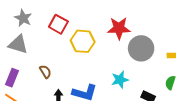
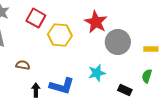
red star: (119, 28) -> (96, 22), turned 30
brown semicircle: (45, 72) -> (23, 65), turned -48

